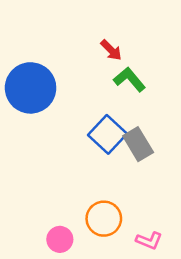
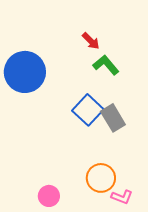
orange circle: (104, 219) -> (101, 178), moved

